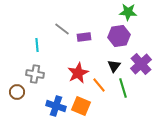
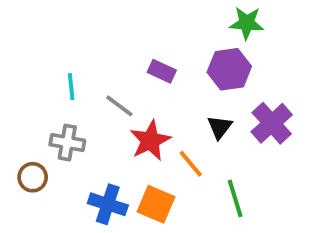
gray line: (62, 29) -> (119, 106), moved
purple rectangle: (84, 37) -> (162, 71), turned 32
green line: (123, 88) -> (235, 198), moved

